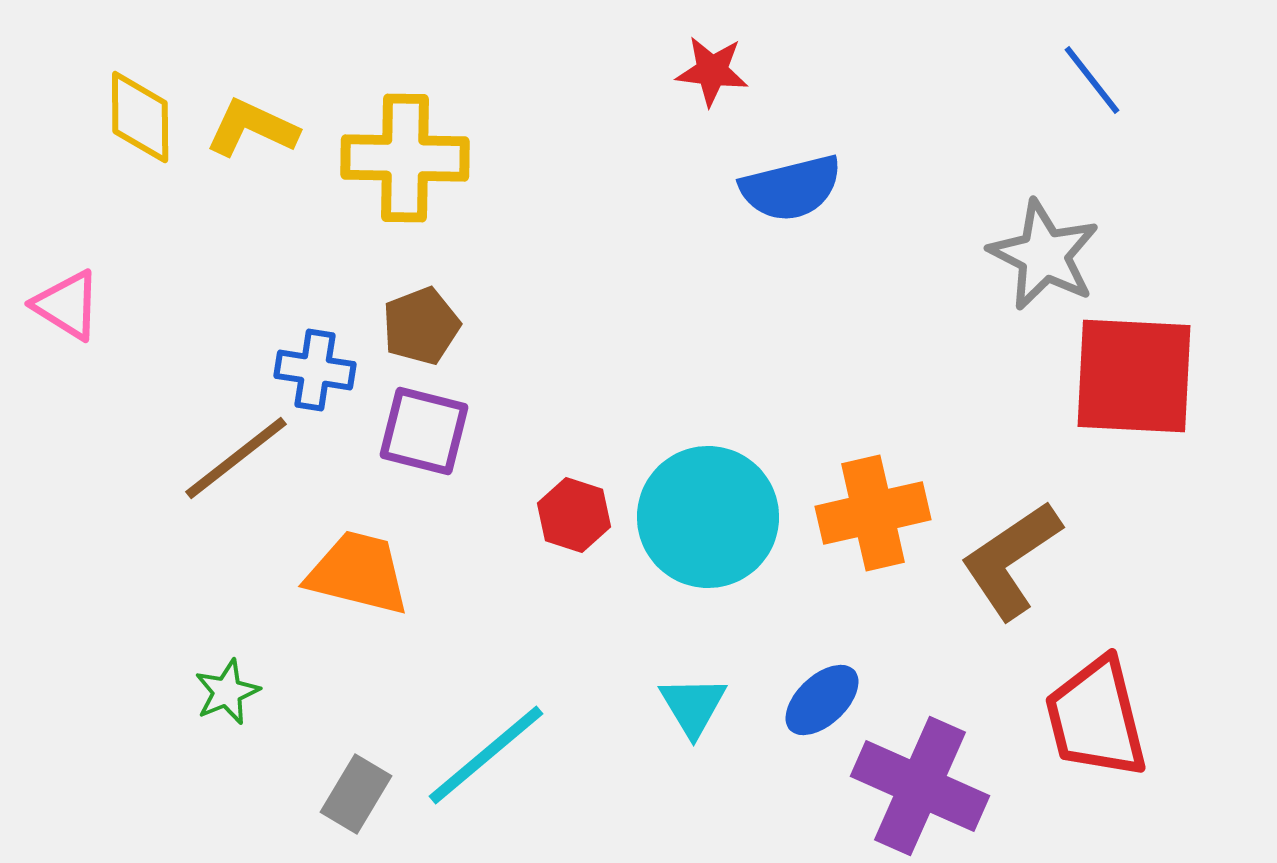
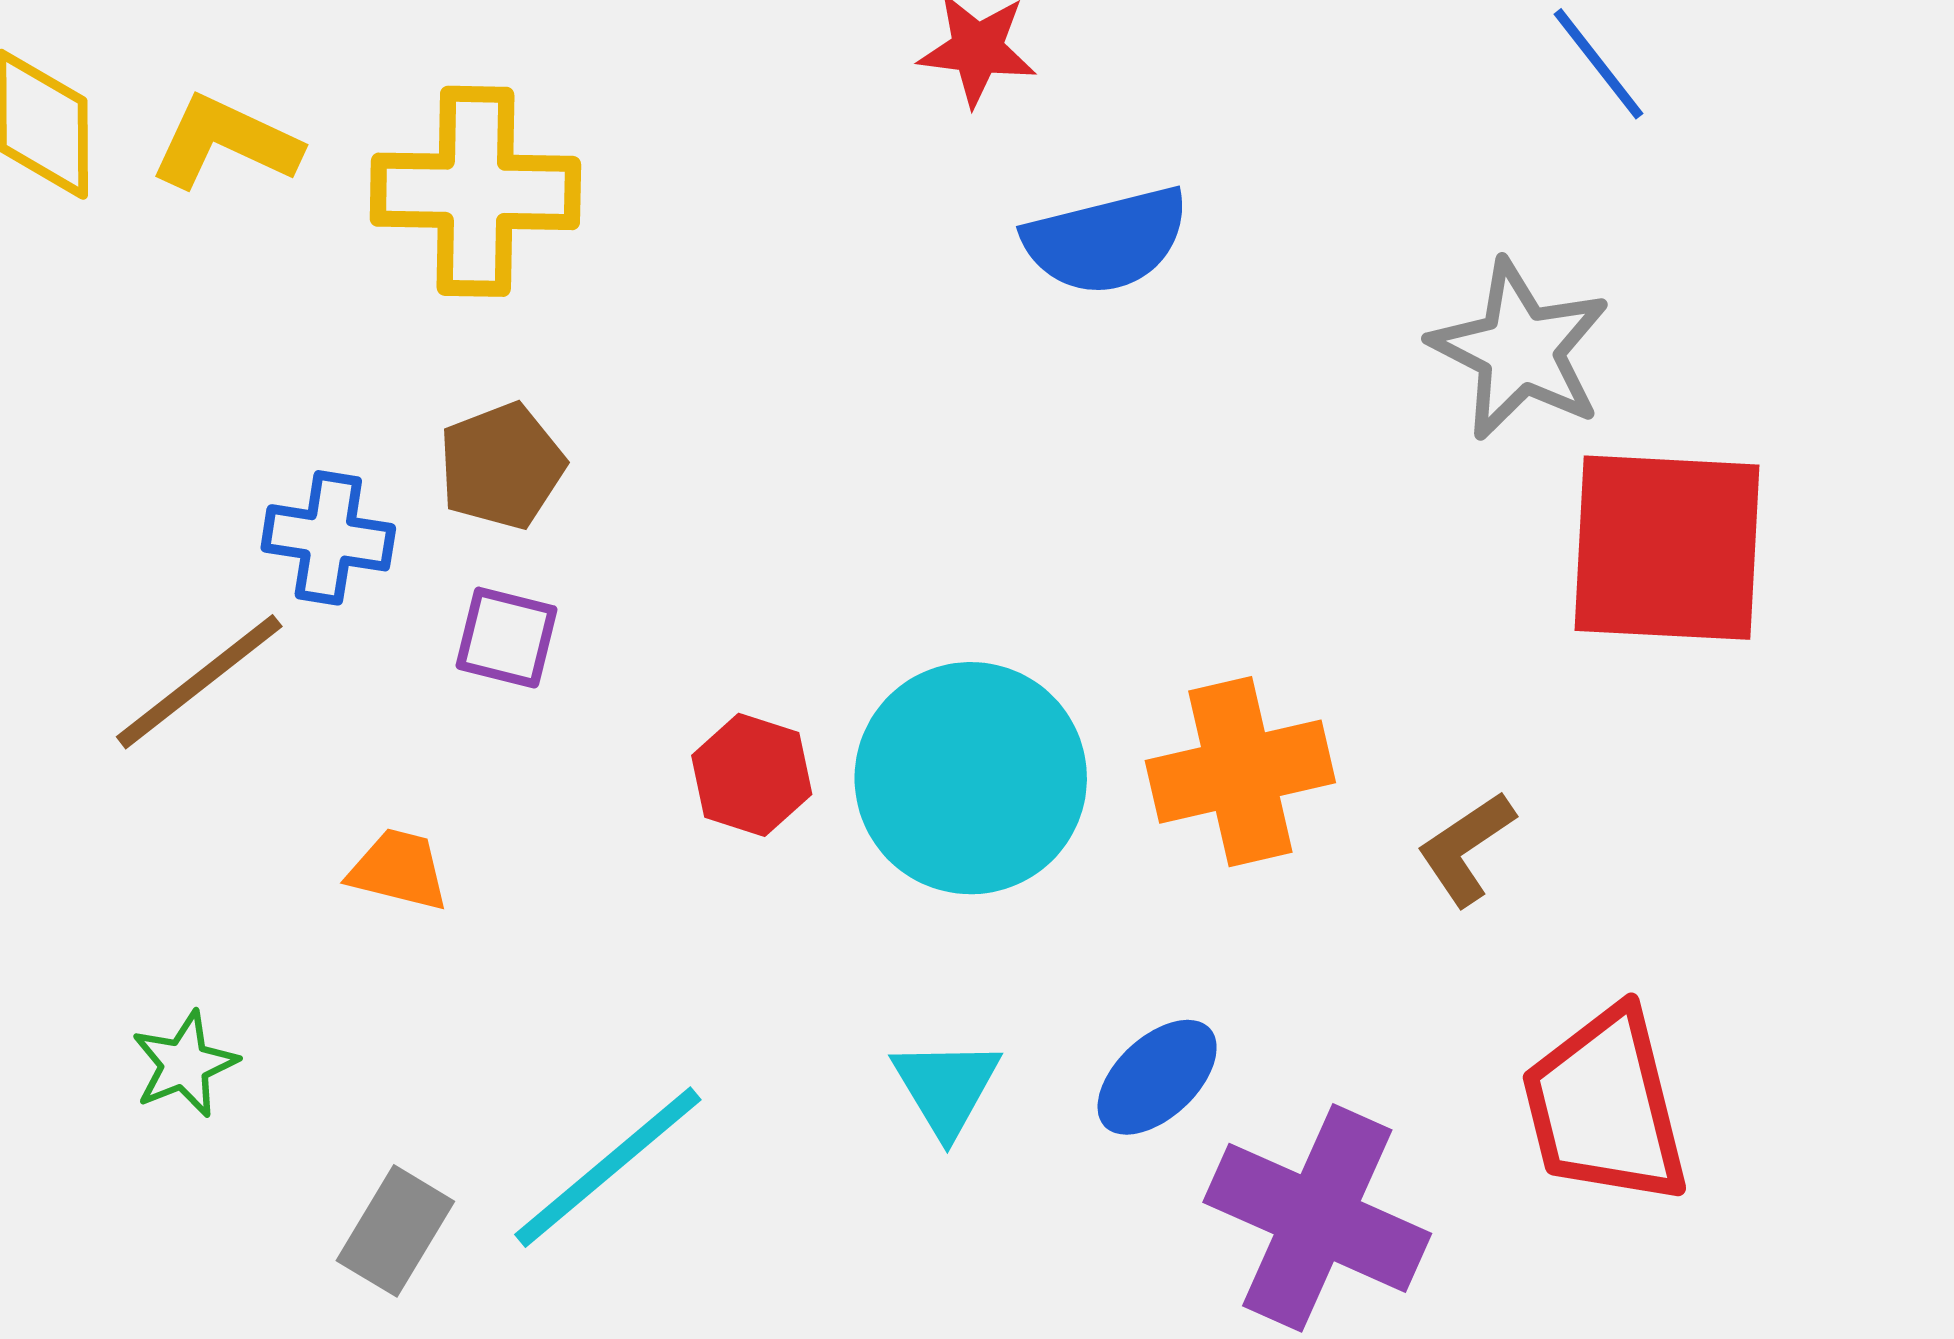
purple square: (424, 431) -> (506, 638), size x0.7
brown L-shape: (1011, 560) -> (1466, 848), size x0.6
orange trapezoid: (358, 573) -> (399, 870), size x0.6

